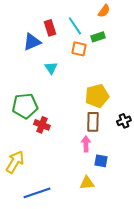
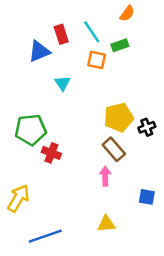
black cross: (124, 121) -> (147, 127), moved
brown rectangle: (93, 122) -> (114, 149), turned -42
blue square: (101, 161) -> (147, 197), moved

